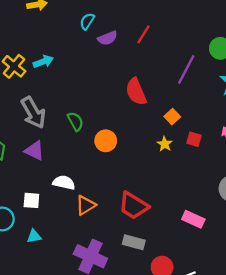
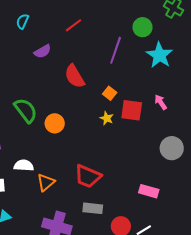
red line: (143, 34) -> (73, 25), turned 30
purple semicircle: (107, 38) -> (43, 51), moved
green semicircle: (75, 121) -> (26, 110), size x1.5
red square: (194, 139) -> (132, 110), size x1.6
pink rectangle: (193, 219) -> (149, 191), moved

